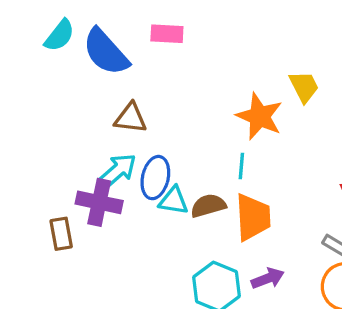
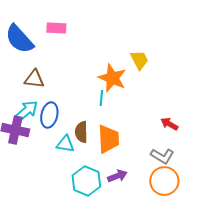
cyan line: (241, 166) -> (101, 98), moved
cyan triangle: (174, 201) -> (65, 144), moved
brown semicircle: (208, 206) -> (81, 132), turned -75

